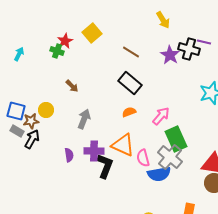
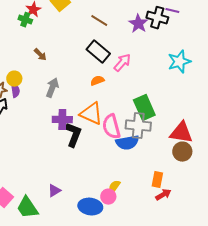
pink arrow: (161, 116) -> (122, 63), moved
purple semicircle: (69, 155) -> (15, 91), moved
gray cross: (170, 157) -> (138, 126), turned -35
pink semicircle: (143, 158) -> (111, 127), size x1.4

